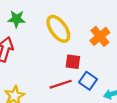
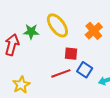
green star: (17, 19) -> (31, 32), moved

